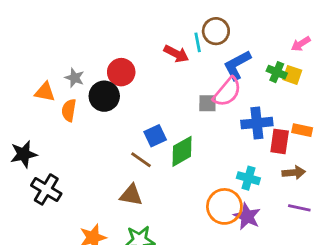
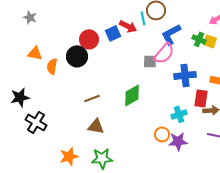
gray star: (75, 78) -> (30, 17), moved
blue square: (155, 136) -> (113, 33), moved
red rectangle: (280, 141) -> (201, 98), moved
brown line: (141, 160) -> (92, 98), moved, turned -56
cyan cross: (248, 178) -> (179, 114), turned -35
orange circle: (224, 206) -> (162, 134), size x0.6
purple star: (247, 216) -> (178, 141), turned -30

